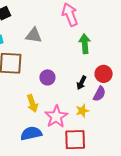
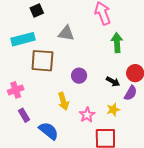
black arrow: (81, 83) -> (113, 82), turned -88
pink star: (56, 117) -> (87, 115), size x0.7
blue semicircle: (31, 133) -> (49, 131), moved, turned 50

